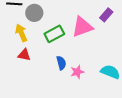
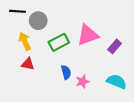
purple rectangle: (106, 15) -> (115, 46), moved

